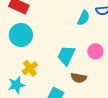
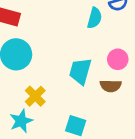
brown semicircle: (79, 78) -> (111, 86), moved

